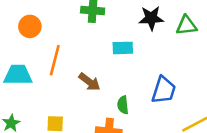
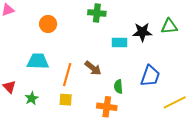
black star: (151, 18) -> (142, 32), moved
orange line: (55, 60) -> (67, 75), moved

